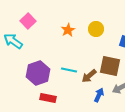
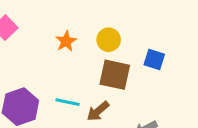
brown square: (110, 66) -> (115, 75), moved

